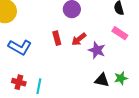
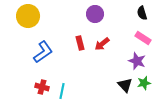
blue L-shape: (20, 47) -> (43, 52), turned -65
purple star: (97, 50) -> (137, 61), moved
black triangle: (102, 80) -> (125, 85), turned 35

